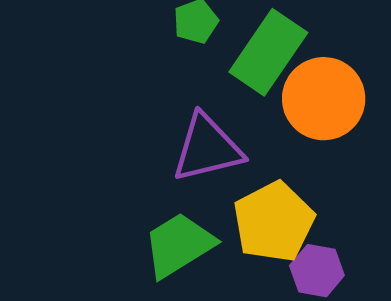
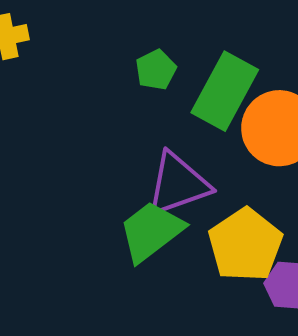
green trapezoid: (179, 245) -> (151, 231), moved

